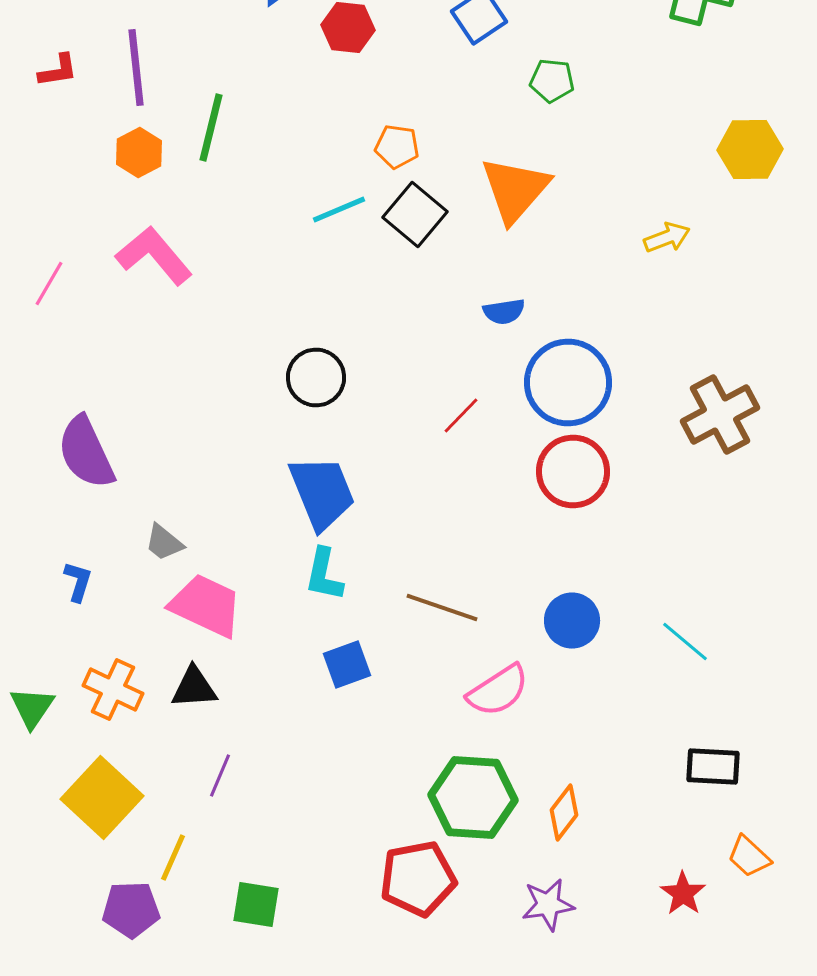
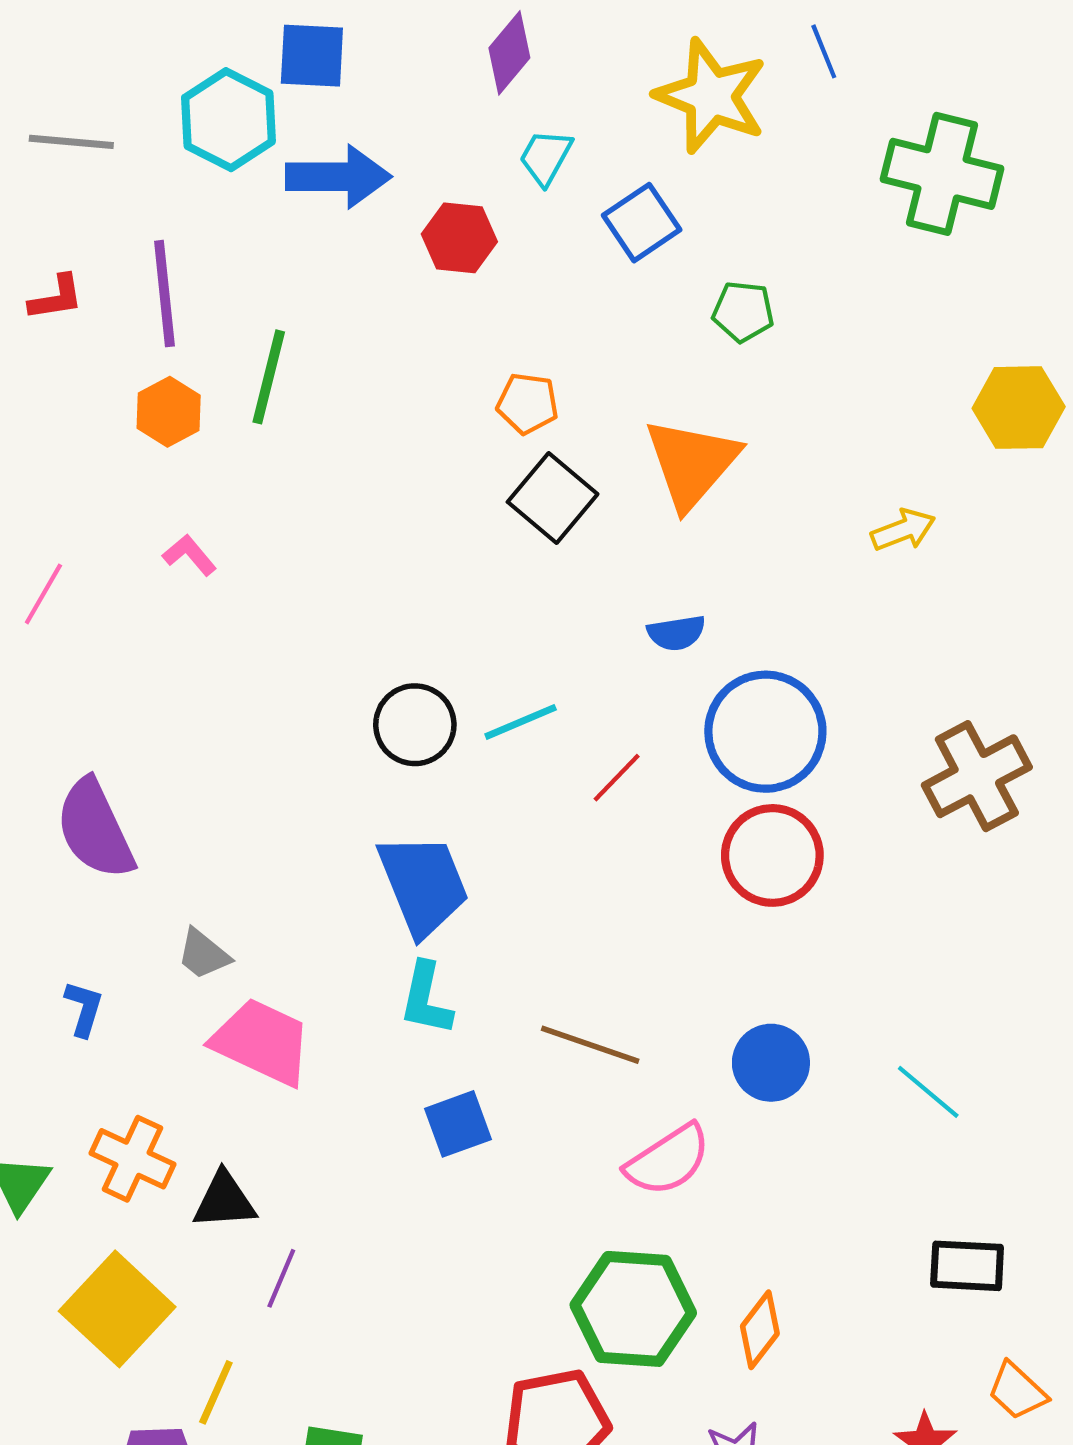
cyan line: (339, 210) -> (521, 722), moved
pink L-shape: (154, 256) -> (190, 555), size x0.5
black triangle: (194, 688) -> (224, 1200), moved

